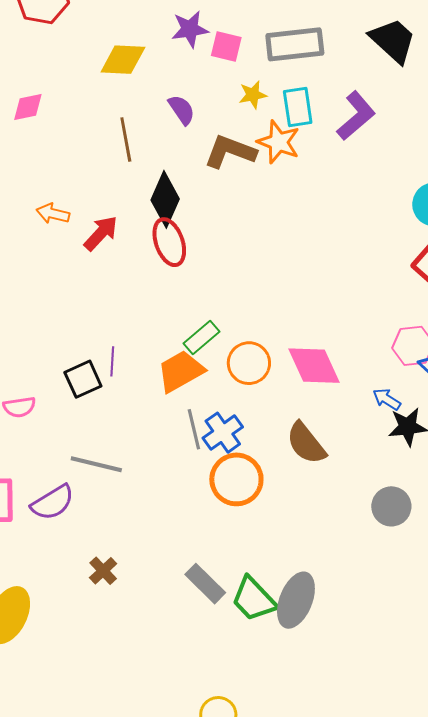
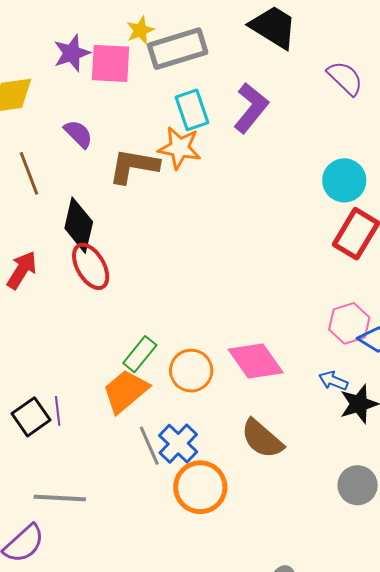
pink square: (226, 46) -> (111, 63), size x1.4
yellow star: (253, 95) -> (140, 30), moved
purple line: (112, 361) -> (58, 411), moved

